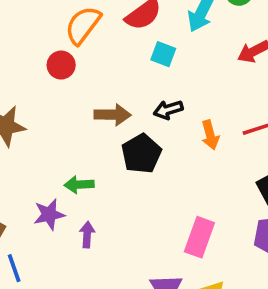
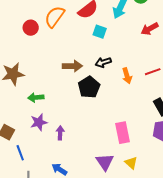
red circle: (61, 65) -> (31, 28), moved
green arrow: (79, 185) -> (36, 97), moved
pink rectangle: (199, 237) -> (123, 133), turned -30

